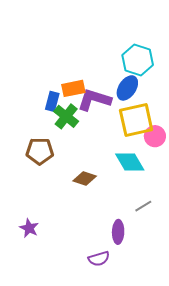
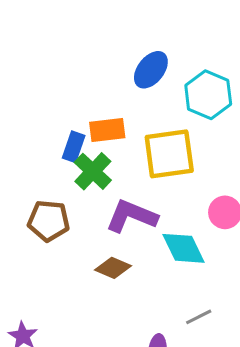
blue ellipse: (127, 88) -> (151, 70), moved
purple L-shape: (94, 100) -> (131, 216), moved
yellow square: (136, 120) -> (169, 154), moved

